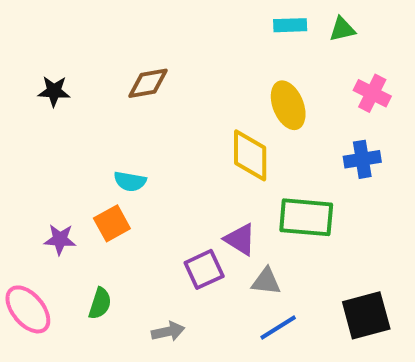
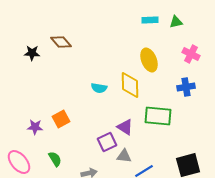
brown diamond: (148, 83) -> (61, 42), moved, turned 60
cyan semicircle: (130, 181) -> (99, 88), moved
gray triangle: (266, 281) -> (124, 156), moved
green semicircle: (100, 303) -> (55, 159), turned -49

